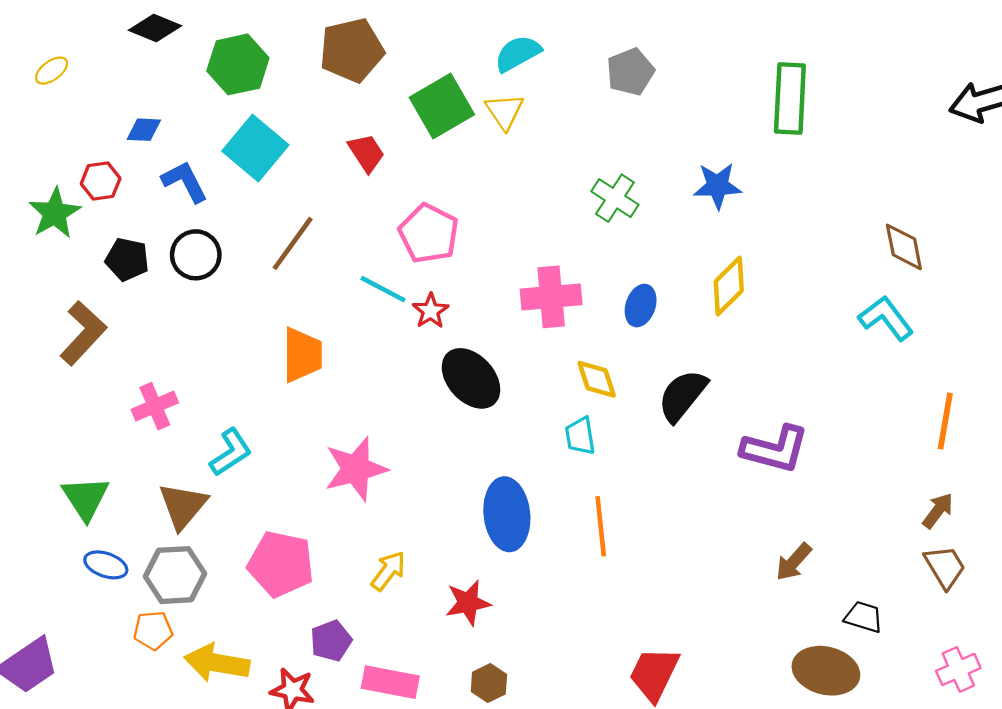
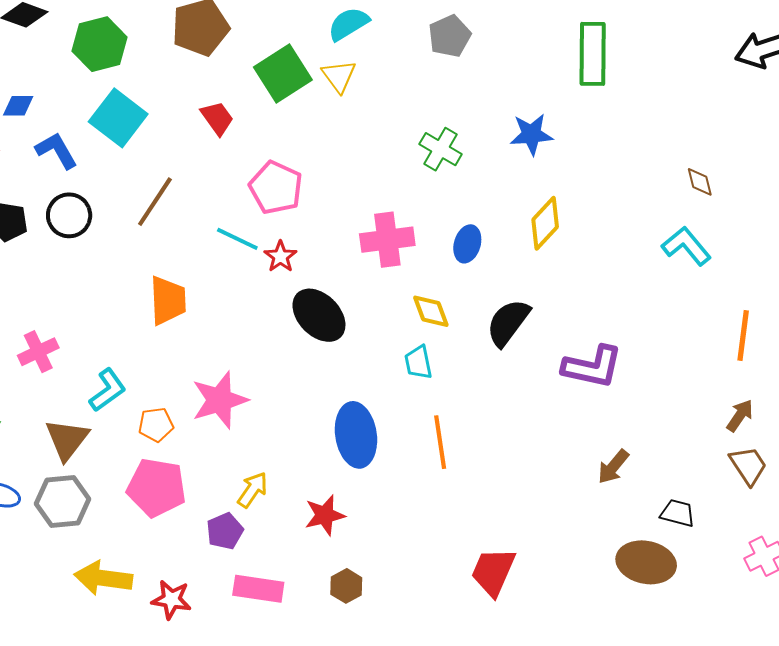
brown diamond: (904, 247) -> (700, 182), size x0.7
orange pentagon: (153, 630) -> (156, 425), moved
purple pentagon: (331, 641) -> (225, 531), moved

